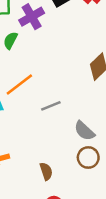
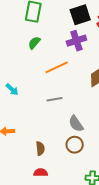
purple cross: (32, 17) -> (76, 41), moved
orange line: (19, 84) -> (57, 67), moved

